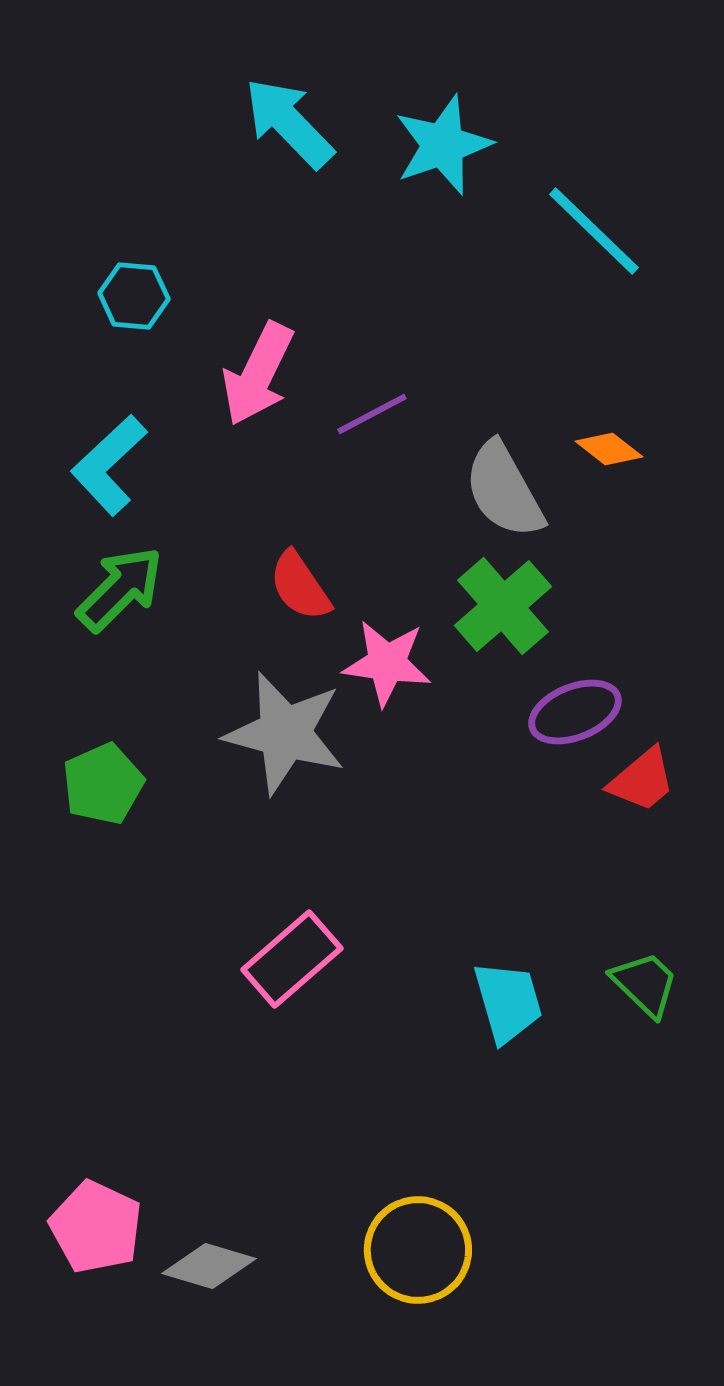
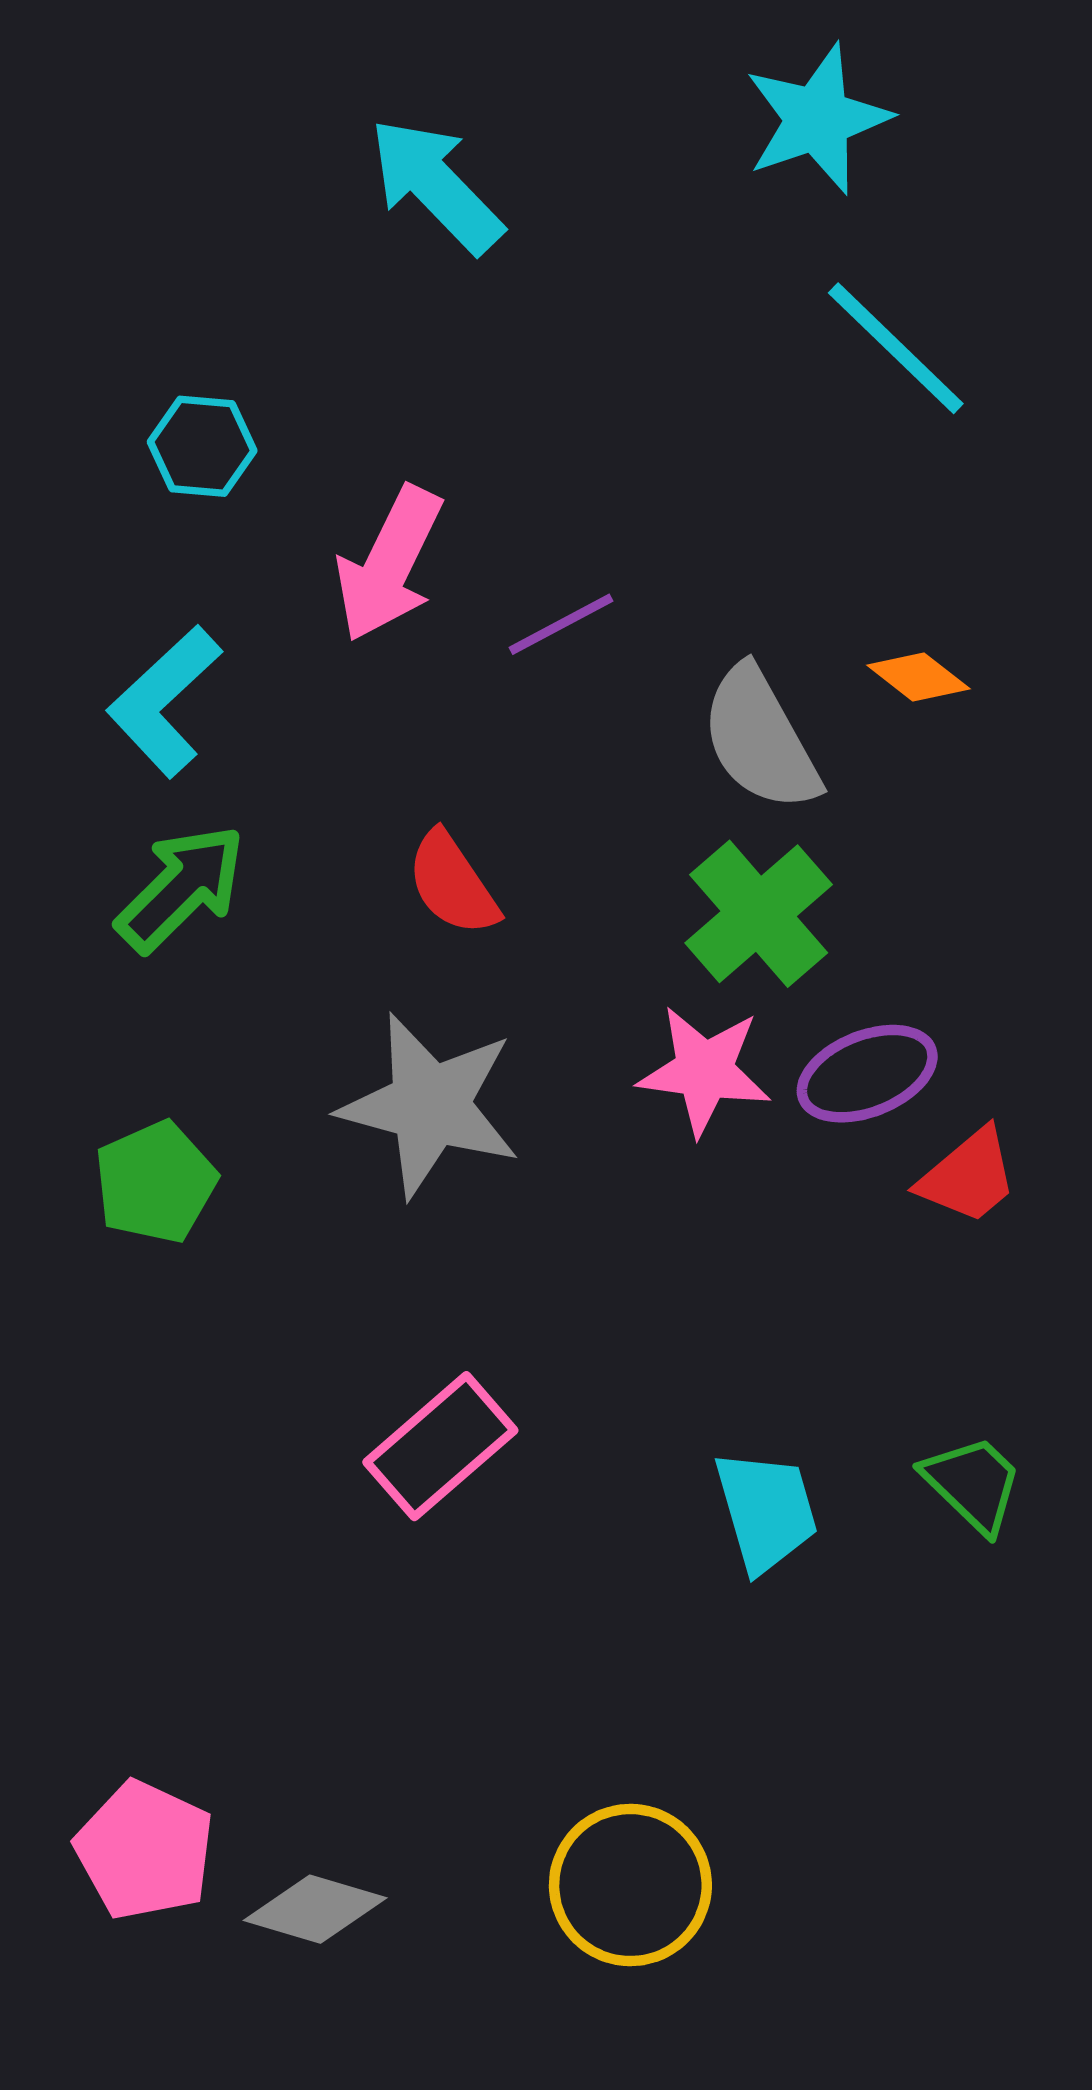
cyan star: (443, 145) -> (817, 119), moved
pink star: (387, 663) -> (704, 1071), moved

